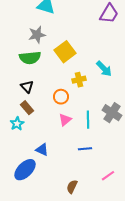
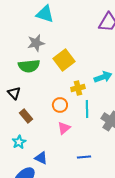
cyan arrow: (104, 69) -> (103, 77), turned -66
black triangle: (27, 87) -> (14, 93), moved
cyan line: (88, 120) -> (87, 109), moved
cyan star: (17, 124) -> (19, 142), moved

